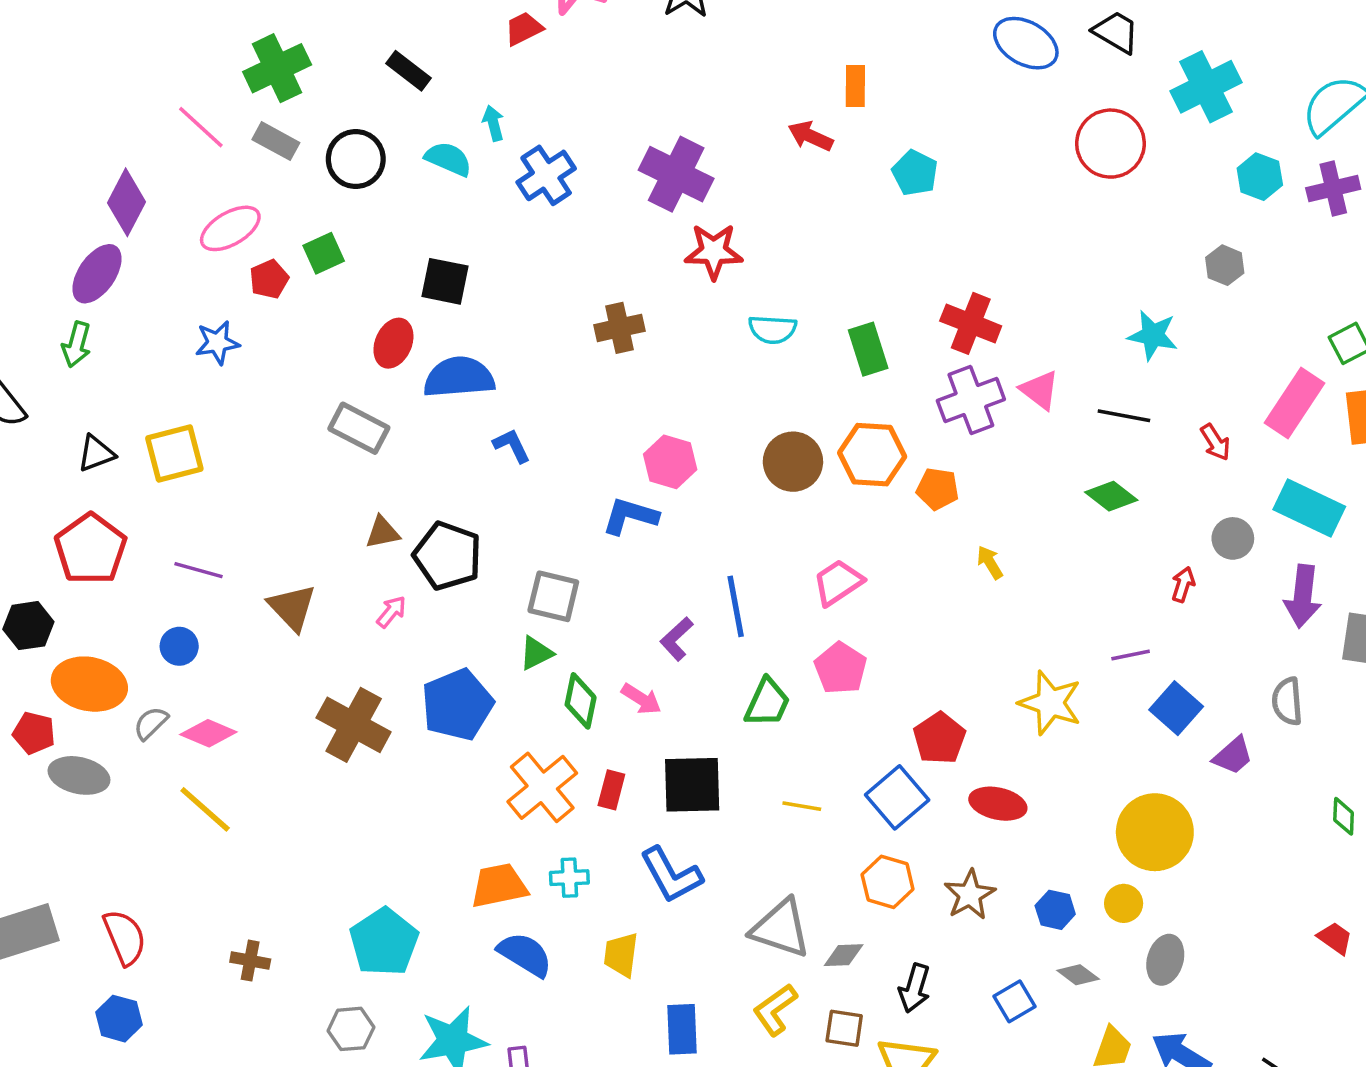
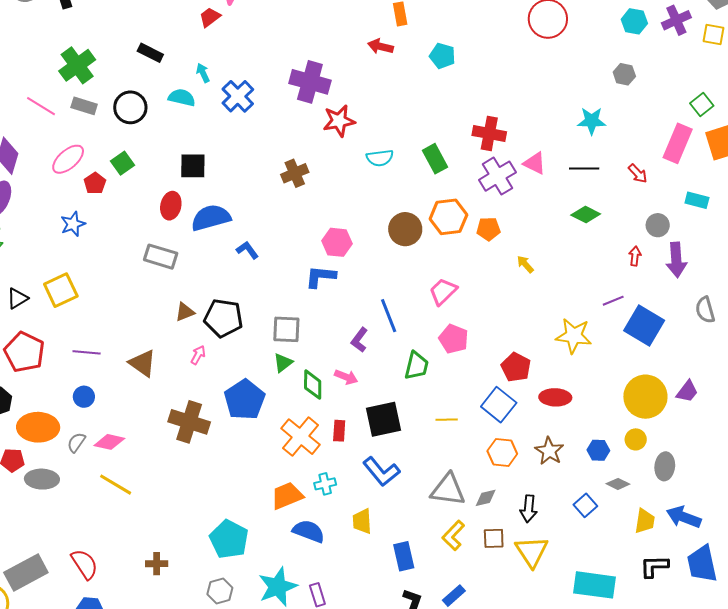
cyan rectangle: (1309, 508) -> (697, 200), size x0.6
purple arrow: (1303, 596) -> (676, 260), moved
blue square: (1176, 708) -> (644, 325), size x1.4
purple trapezoid: (1233, 756) -> (687, 391), moved

